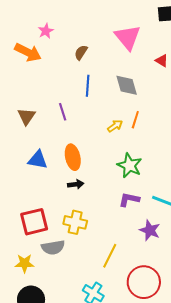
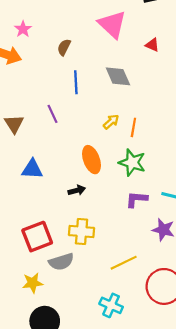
orange line: (135, 120) -> (133, 127), moved
orange ellipse: (73, 157) -> (91, 160), moved
yellow line: (110, 256) -> (124, 263), turned 45

